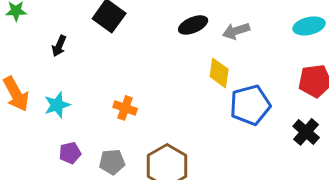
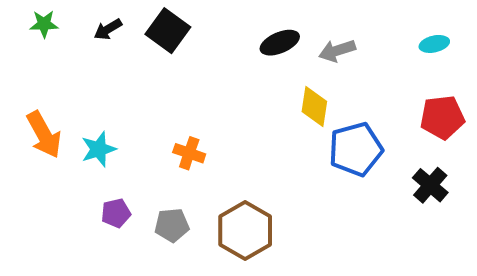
cyan ellipse: (309, 26) -> (434, 44), size x0.7
black arrow: (59, 46) -> (108, 29), moved, turned 35

